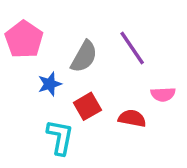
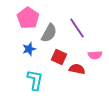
pink pentagon: (24, 39) -> (28, 18), moved
red square: (87, 106) -> (59, 57), moved, turned -35

